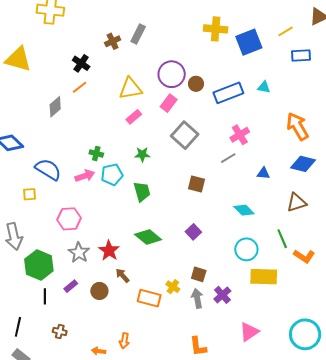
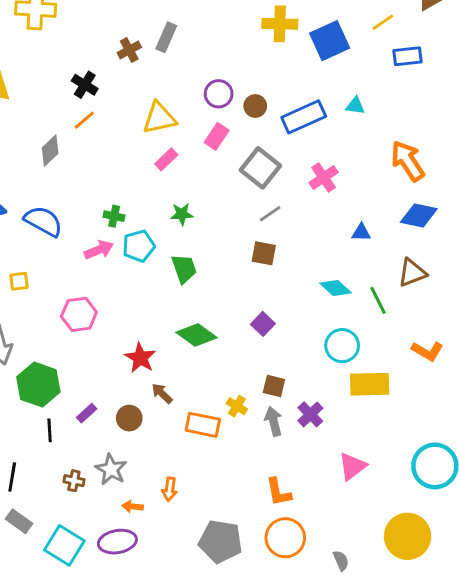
purple circle: (172, 74) -> (219, 94), size x0.7
gray square: (185, 135) -> (260, 168), moved
gray line: (228, 158) -> (270, 214), moved
blue semicircle: (48, 169) -> (43, 221), moved
green line: (282, 239) -> (378, 300), moved
gray star: (79, 253) -> (111, 469), moved

